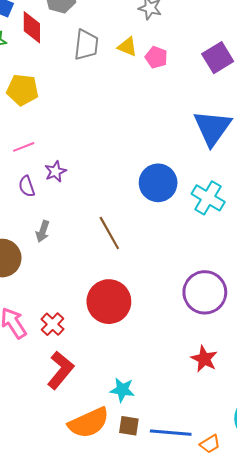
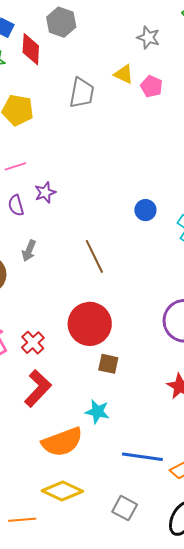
gray trapezoid: (86, 45) -> (82, 93), moved
blue circle: (158, 183) -> (145, 210), size x0.6
brown square: (129, 426) -> (108, 364), moved

